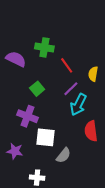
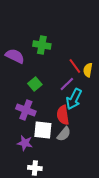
red line: (67, 65) -> (75, 66), moved
red semicircle: (91, 131) -> (63, 115), moved
purple star: (15, 151) -> (25, 143), moved
gray semicircle: (63, 155) -> (64, 134), moved

